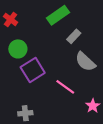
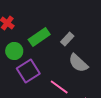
green rectangle: (58, 15) -> (39, 37), moved

